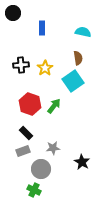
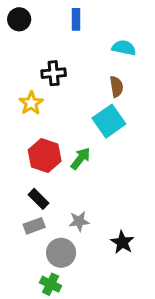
blue rectangle: (42, 28) -> (76, 19), moved
black cross: (21, 65) -> (54, 73), moved
yellow star: (45, 68) -> (31, 103), moved

